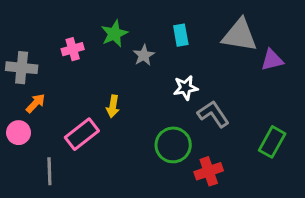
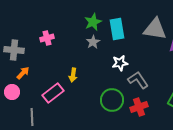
green star: (114, 34) -> (93, 22), moved
cyan rectangle: (181, 35) -> (117, 29), size x1.5
red cross: (209, 171) -> (139, 107), moved

